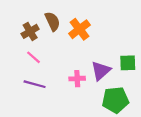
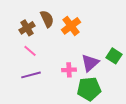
green square: (128, 63) -> (114, 56), turned 35
purple line: (35, 84) -> (31, 75), turned -30
green pentagon: (115, 100) -> (89, 89), moved

